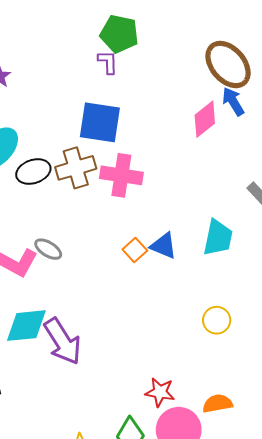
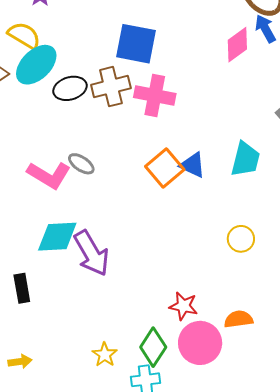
orange square: (135, 250) -> (165, 168), size x1.6

